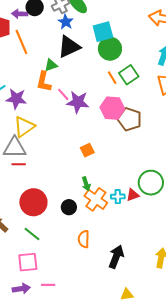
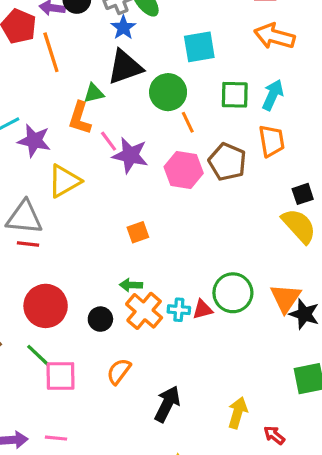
cyan square: (103, 32) -> (199, 47), moved
green circle: (110, 49) -> (168, 92), moved
green square: (129, 75) -> (235, 95), moved, turned 30
brown pentagon: (130, 119) -> (227, 162), moved
yellow triangle: (24, 127) -> (64, 181), moved
green arrow: (86, 184) -> (131, 285), turned 104
orange semicircle: (84, 239) -> (119, 371), turned 30
pink square: (28, 262) -> (61, 376), moved

